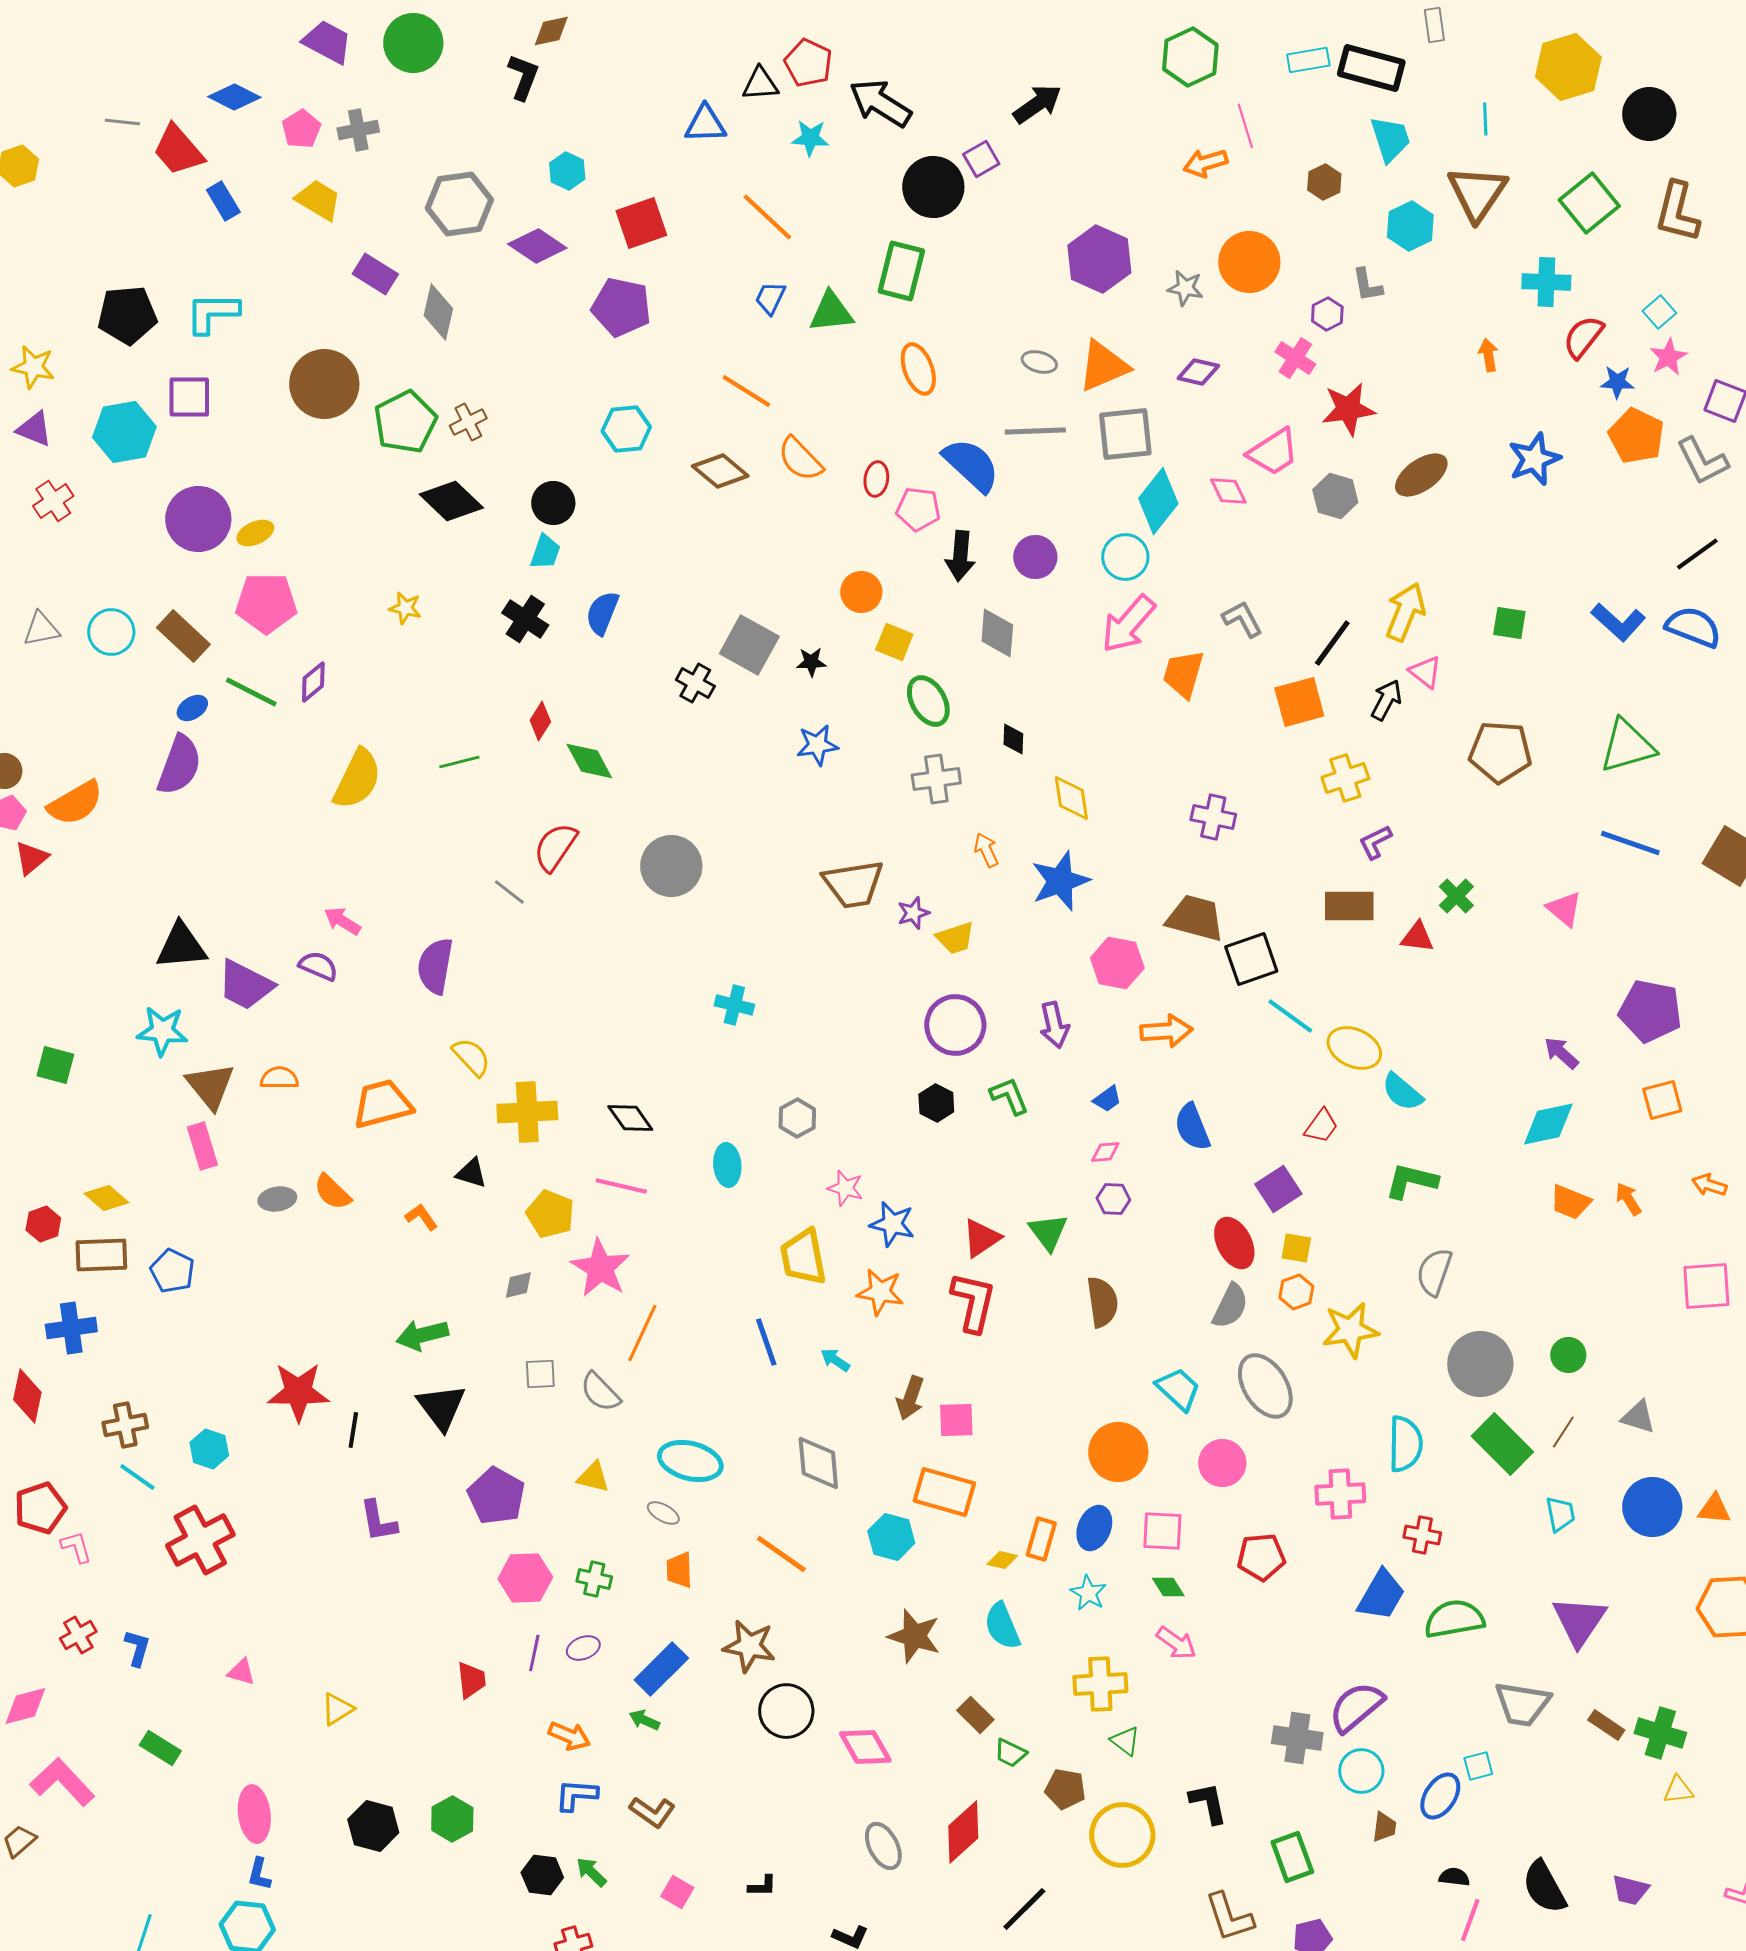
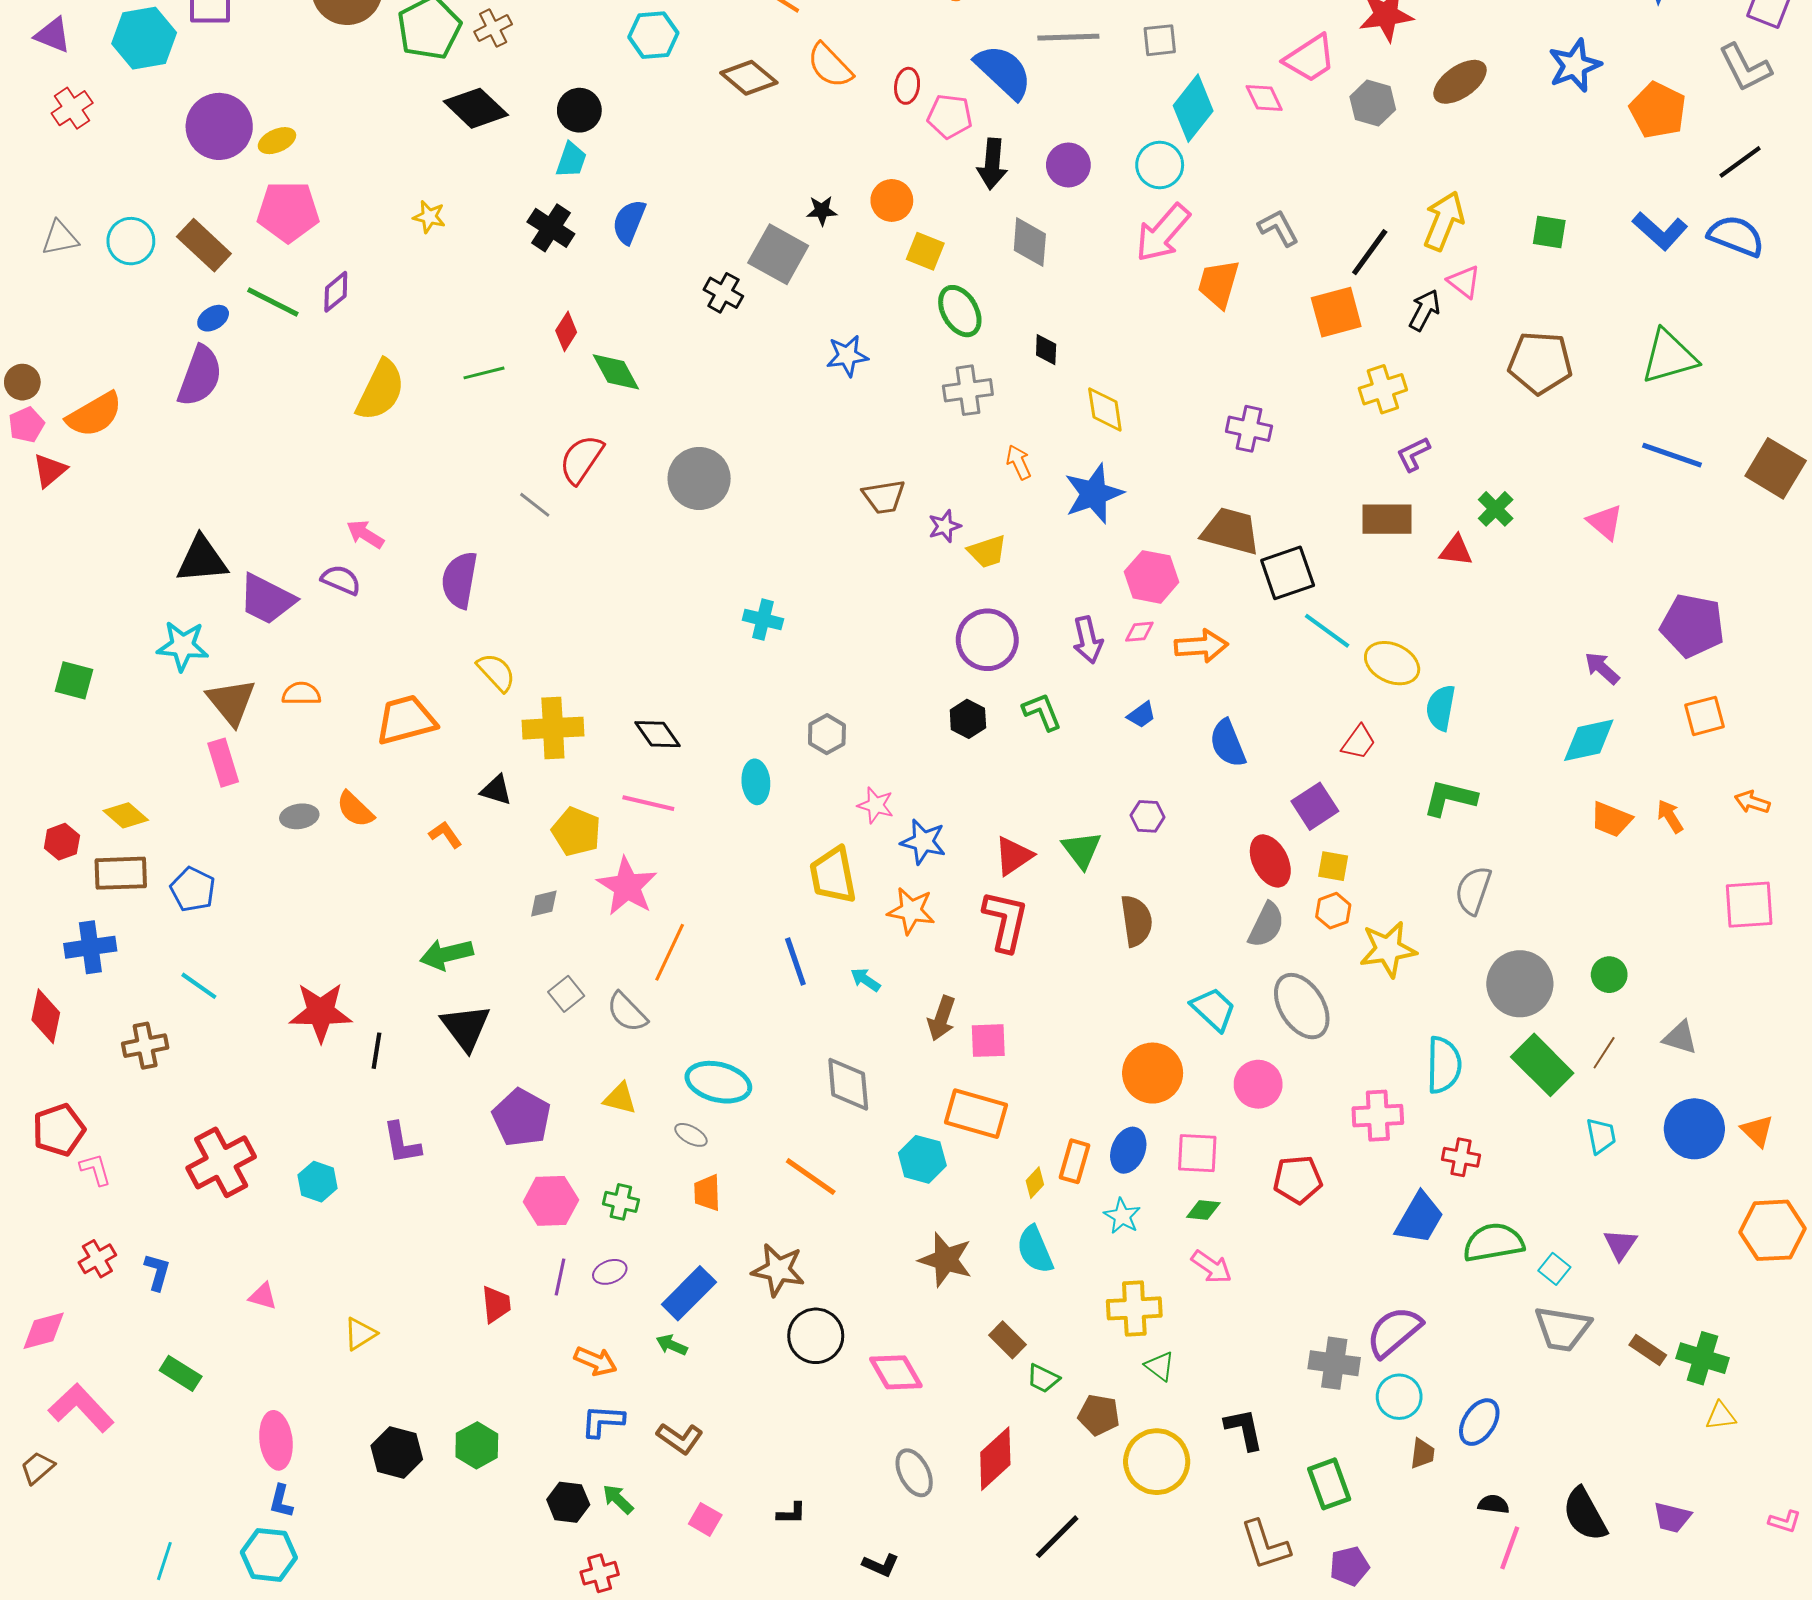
gray square: (1125, 434) -> (1160, 40), size x0.6
orange pentagon: (1636, 436) -> (1658, 110), moved
black star: (811, 662) -> (822, 211), moved
brown trapezoid: (853, 884) -> (884, 497), size x0.7
cyan semicircle: (1402, 1092) -> (1441, 708), turned 60
pink diamond: (1105, 1152) -> (1139, 632), moved
gray square: (540, 1374) -> (566, 994), turned -36
cyan hexagon: (209, 1449) -> (318, 1182), moved
cyan line: (137, 1477) -> (199, 986), moved
orange triangle: (1714, 1509) -> (1757, 1131), turned 39
yellow diamond: (1002, 1560) -> (1035, 1183), turned -60
green diamond: (1168, 1587) -> (1203, 1210), turned -52
purple triangle: (1579, 1621) -> (1620, 1245), size x0.6
cyan square: (1478, 1766) -> (1554, 1269), moved, turned -36

